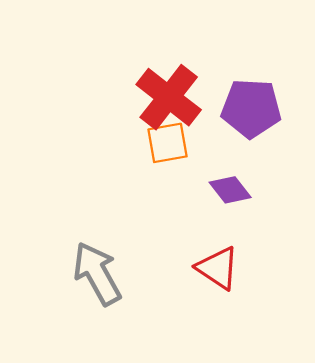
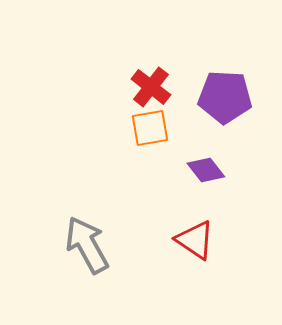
red cross: (169, 97) -> (151, 87), size x0.7

